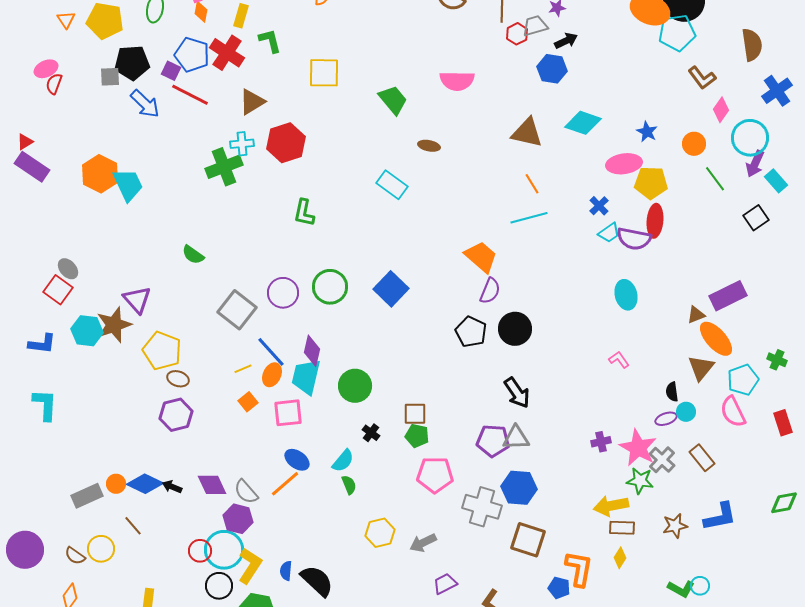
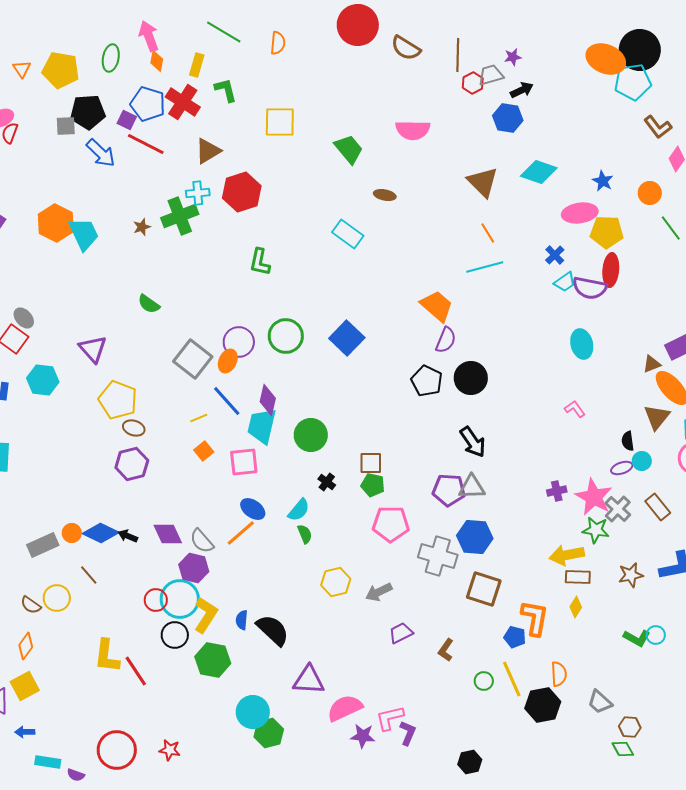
brown triangle: (527, 133) -> (483, 182), turned 32
brown star: (114, 325) -> (142, 227), moved, size x0.5
orange ellipse: (272, 375) -> (228, 361), moved

